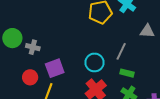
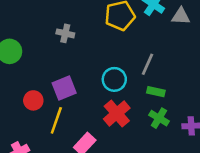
gray triangle: (147, 31) -> (181, 16), moved
gray cross: (33, 47) -> (65, 33), moved

